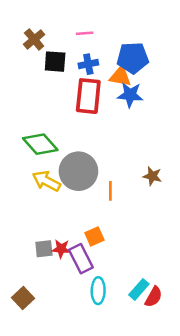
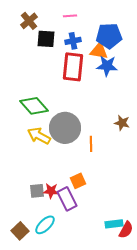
brown star: (152, 176) -> (122, 123), moved
cyan rectangle: (139, 289) -> (114, 224), turned 42
cyan ellipse: (98, 291) -> (45, 225), moved, turned 45

